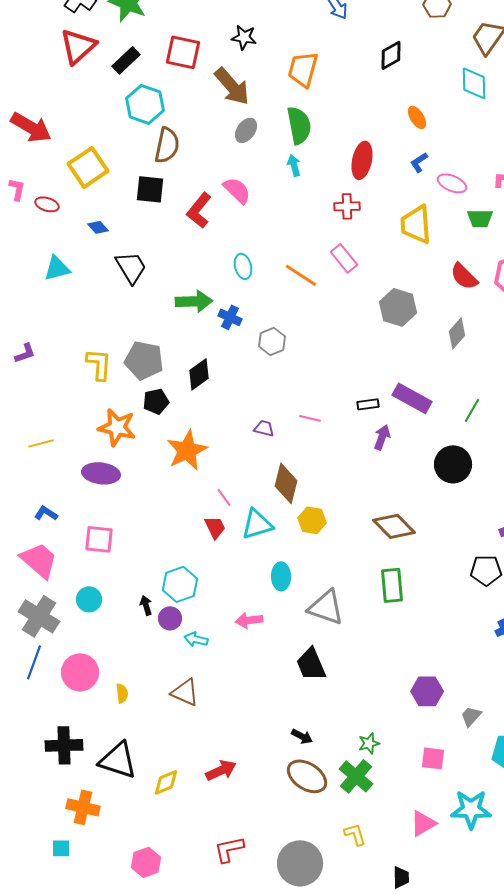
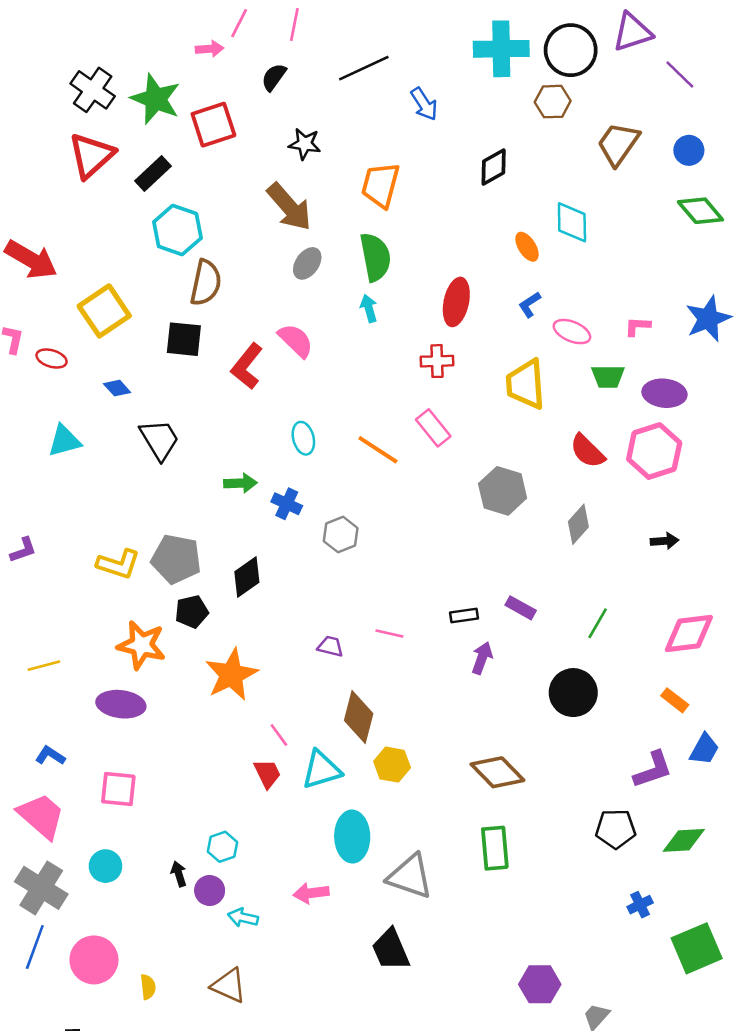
red square: (183, 52) -> (213, 125), moved, turned -30
cyan diamond: (474, 83) -> (572, 222), moved
green arrow: (194, 301) -> (240, 483), size x0.7
yellow L-shape: (99, 364) -> (118, 564), turned 104
purple rectangle: (412, 398) -> (521, 608), size x0.6
cyan ellipse: (281, 576) -> (352, 837), size x1.4
cyan hexagon: (180, 584) -> (222, 847), size x0.7

